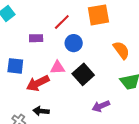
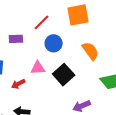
orange semicircle: (121, 50) -> (90, 51), moved
red arrow: (38, 83) -> (18, 84), size x0.6

